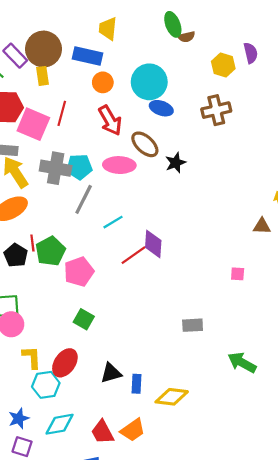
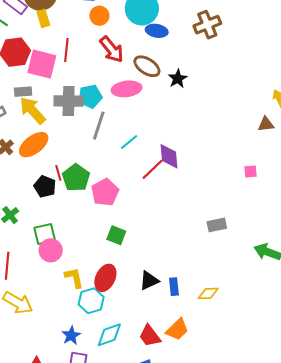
yellow diamond: (172, 397) -> (208, 293), size x0.7

